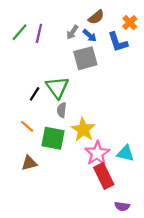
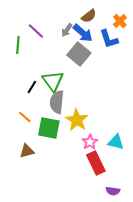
green line: (19, 32) -> (18, 45), moved, turned -36
purple line: (39, 33) -> (36, 31), turned -60
blue arrow: (90, 36) -> (83, 33), size x1.5
gray square: (85, 58) -> (79, 54), turned -35
gray semicircle: (62, 110) -> (57, 102), size x1.6
pink star: (97, 153) -> (90, 142), size x0.7

